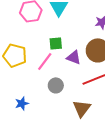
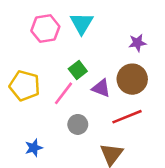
green square: (56, 43) -> (78, 70), turned -32

